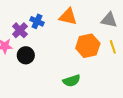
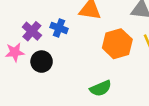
blue cross: (37, 21) -> (59, 28), moved

